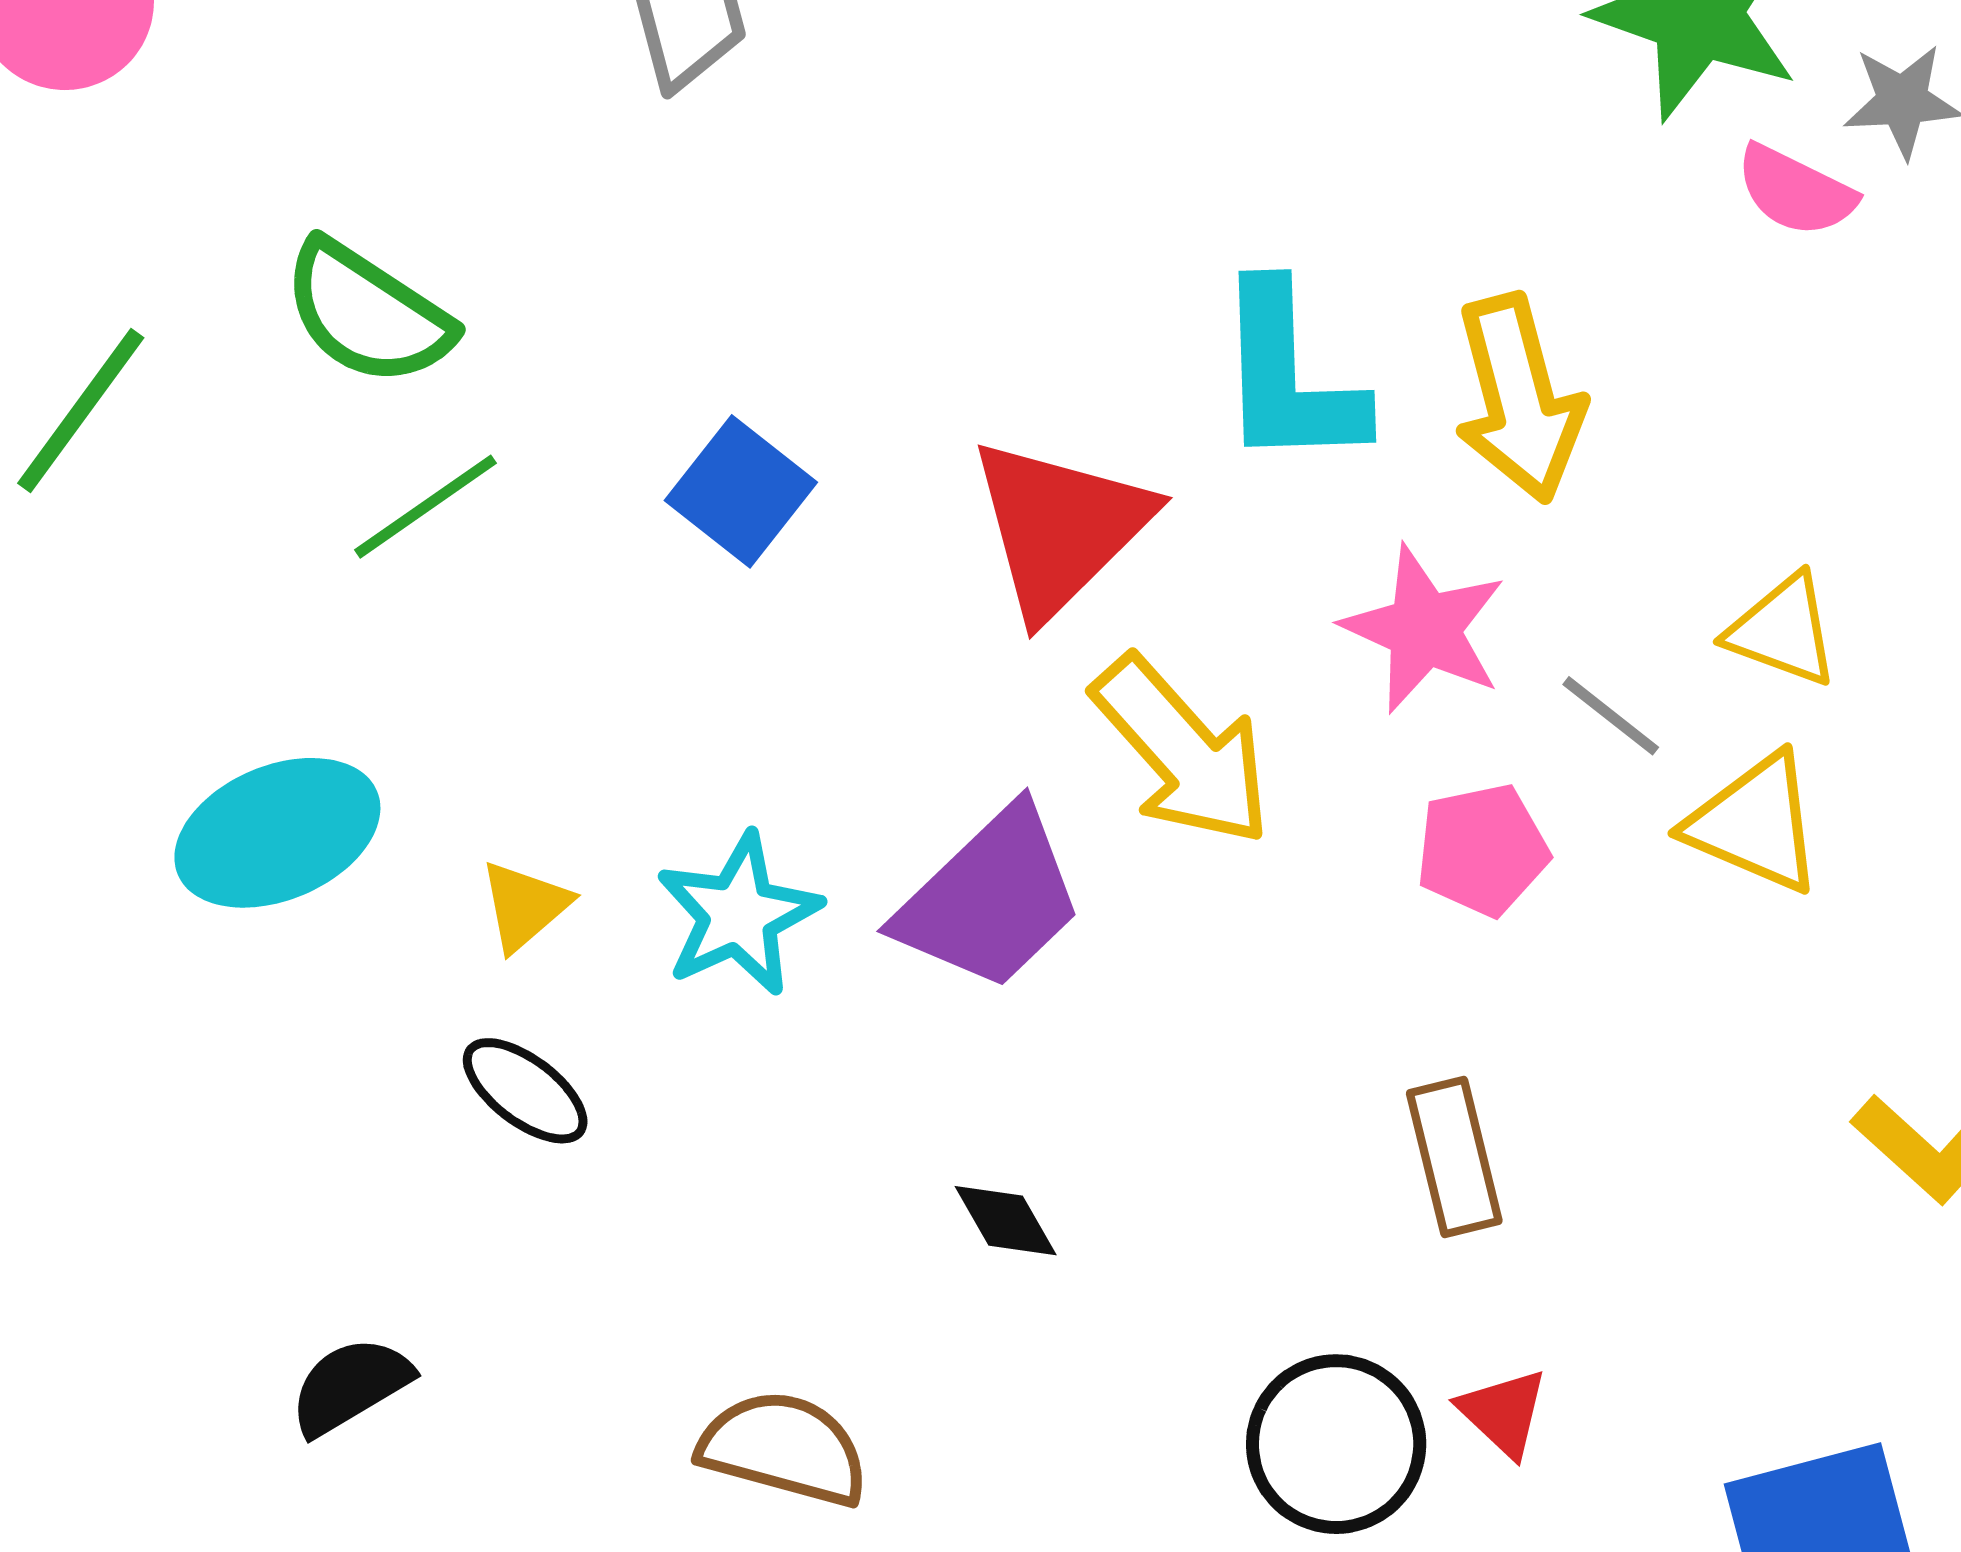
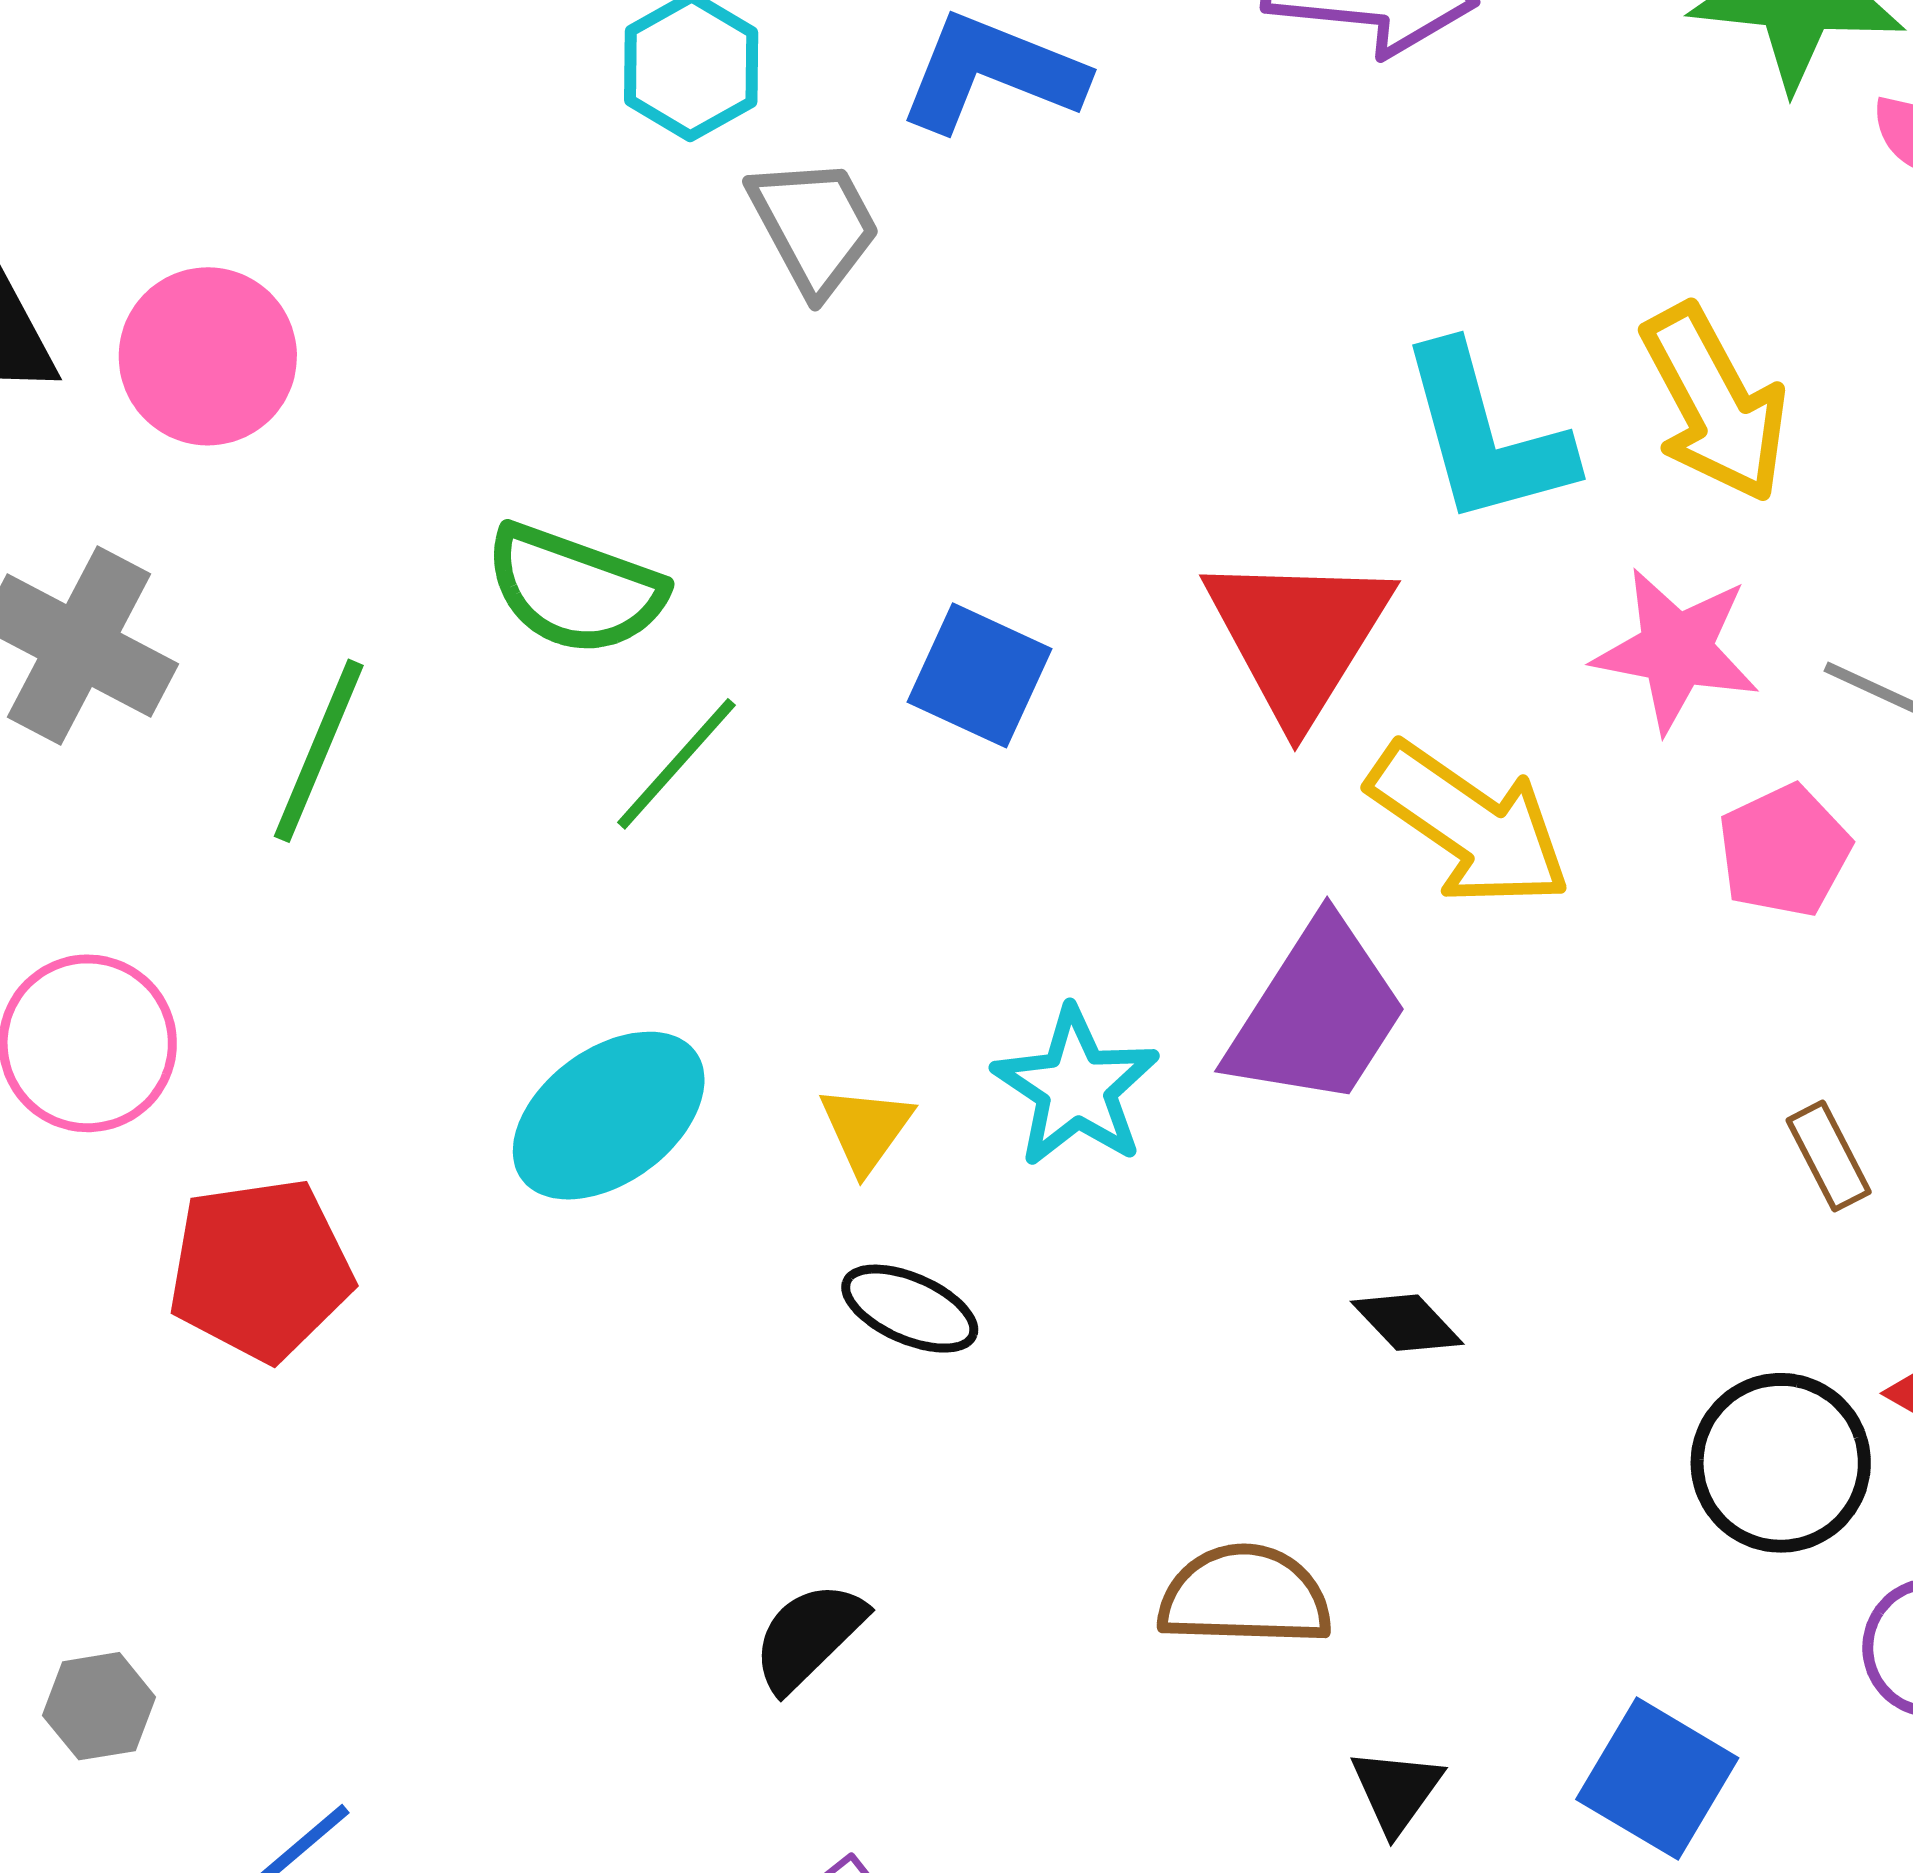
brown rectangle: (1454, 1157) -> (1829, 1156), size x0.7

